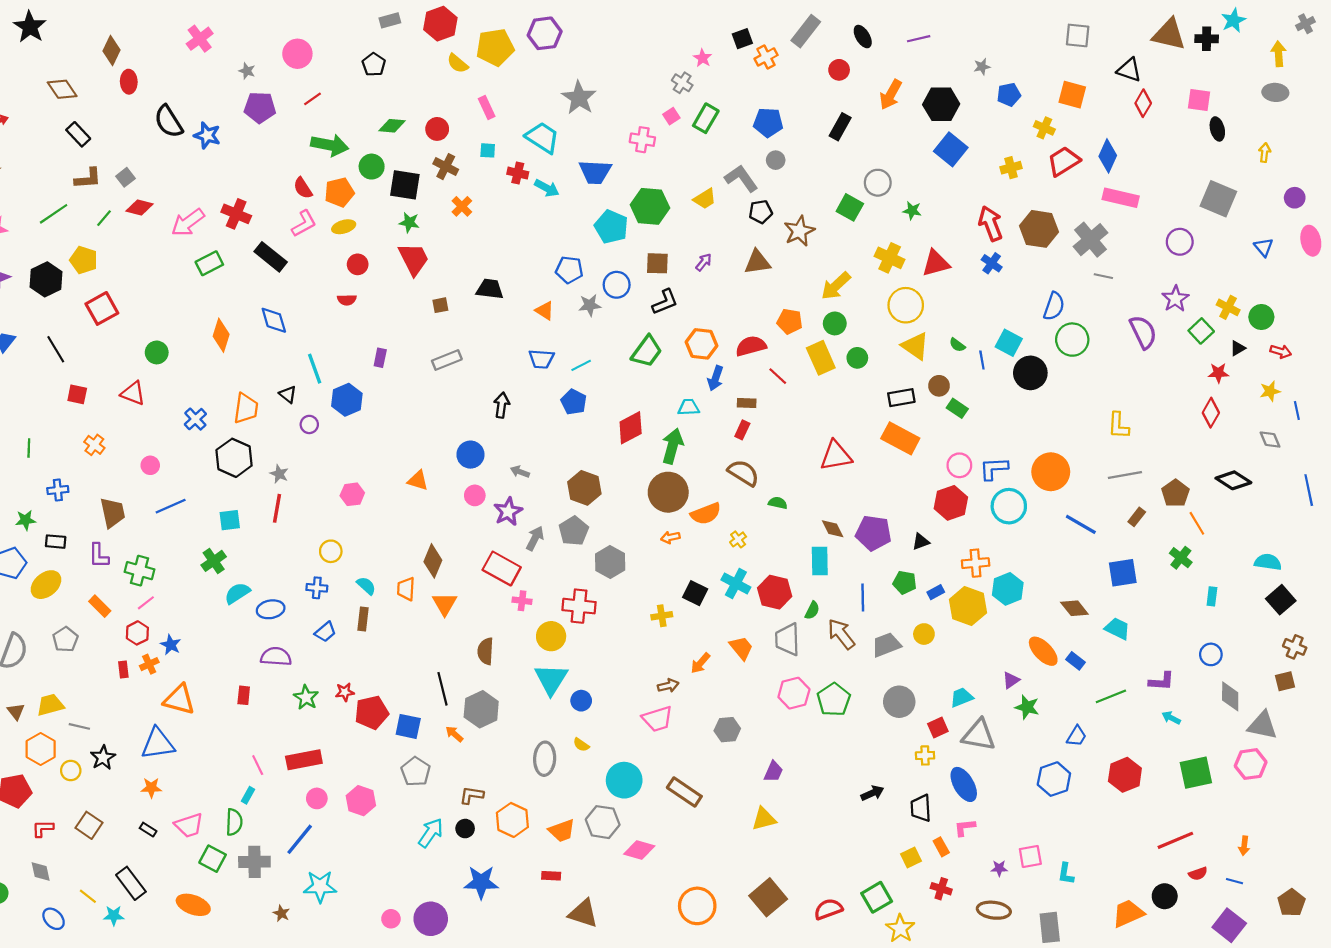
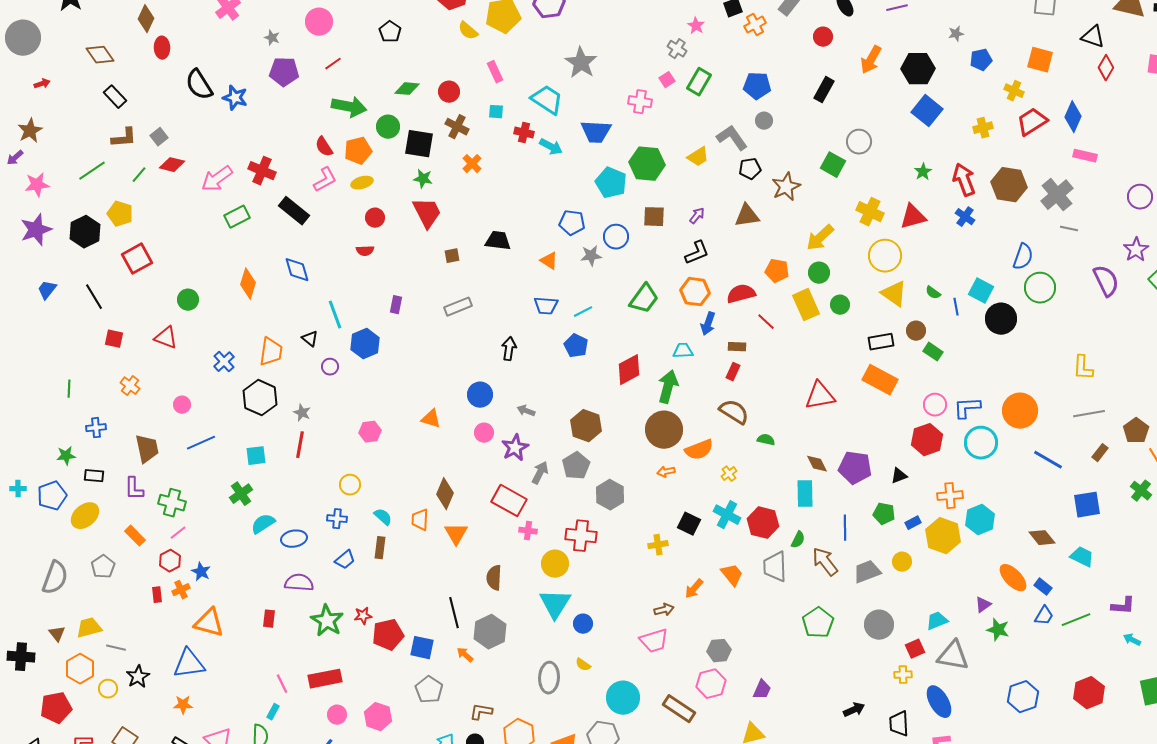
pink rectangle: (1121, 198) -> (1085, 156), size x0.7
green star: (912, 211) -> (923, 172), moved, turned 30
black L-shape: (665, 302) -> (697, 253), moved
pink hexagon: (794, 693) -> (711, 684), moved
green star: (306, 697) -> (327, 621), size x1.4
blue trapezoid: (1077, 736) -> (1044, 616), moved

